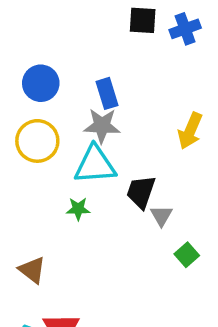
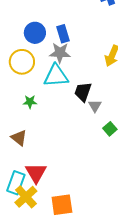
blue circle: (41, 83) -> (35, 33), moved
green star: (78, 209) -> (30, 102), moved

